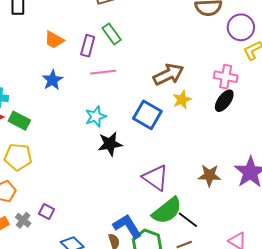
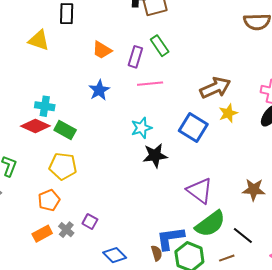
black line: (188, 220) -> (243, 235), moved
blue L-shape: (127, 226) -> (170, 238), turned -68

